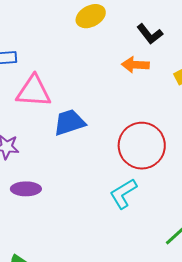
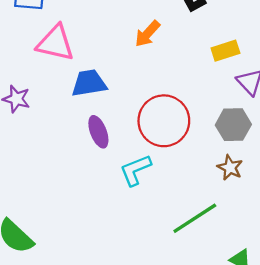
orange arrow: (135, 65) -> (147, 34), moved, turned -60
purple ellipse: (26, 189) -> (98, 132), moved, turned 60

